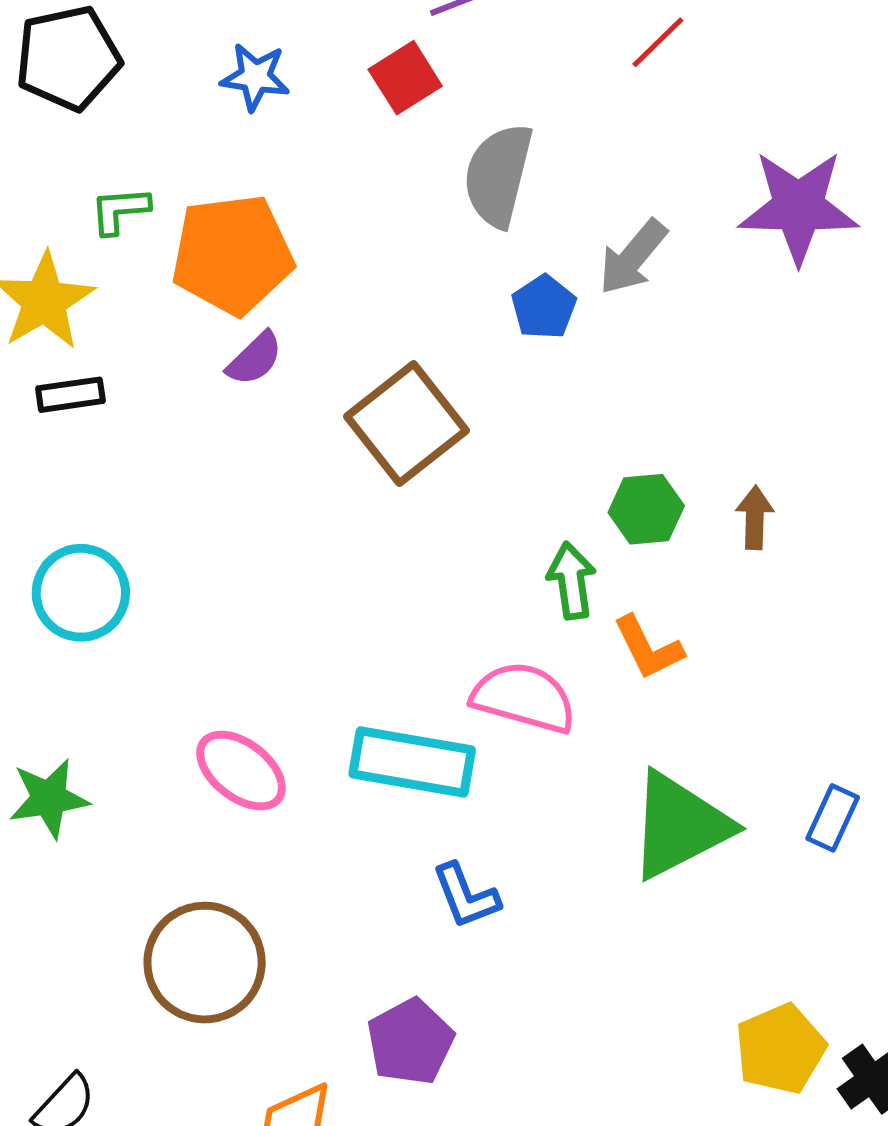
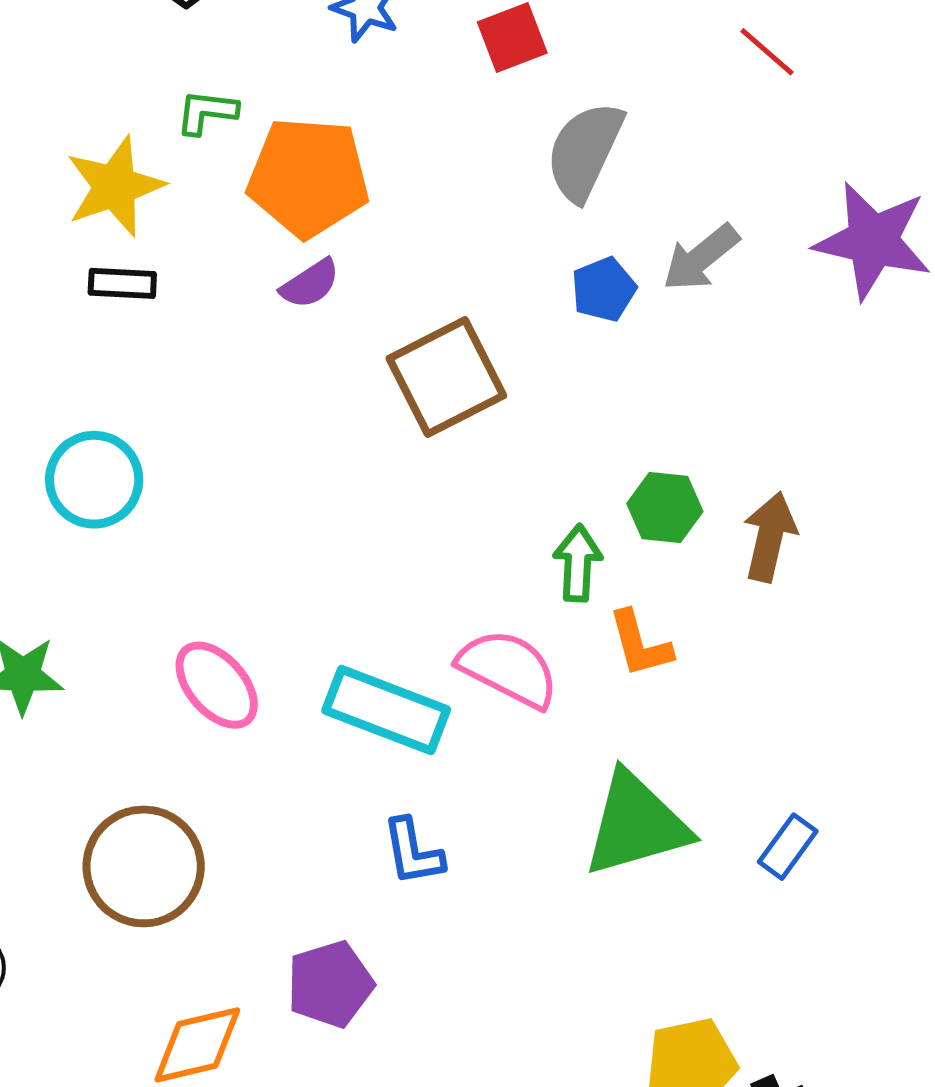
red line: (658, 42) -> (767, 52), turned 74
brown arrow: (755, 518) -> (770, 537), size x1.4

